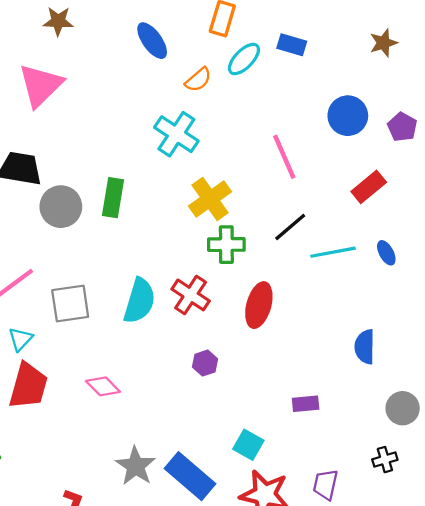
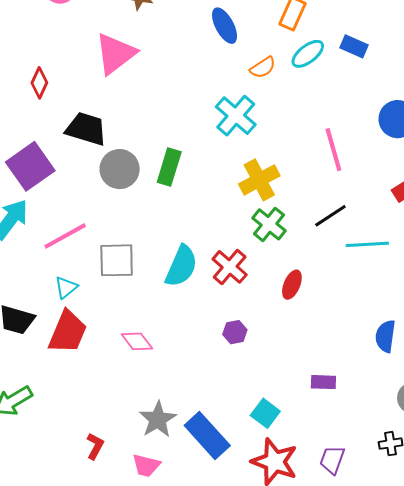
green cross: (226, 245) -> (269, 224), turned 32
red ellipse: (259, 305) -> (292, 285), size x0.7

